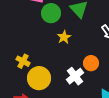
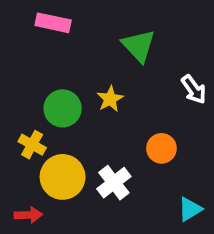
green circle: (51, 13) -> (63, 108), moved
white cross: (75, 76) -> (114, 183), moved

